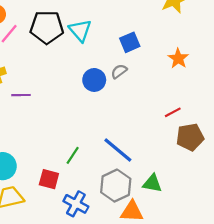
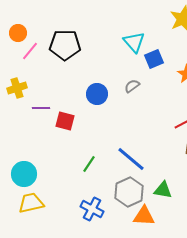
cyan triangle: (80, 30) -> (134, 42), moved
blue square: (130, 42) -> (154, 59), moved
blue circle: (94, 80) -> (97, 94), moved
red square: (49, 179) -> (65, 121), moved

